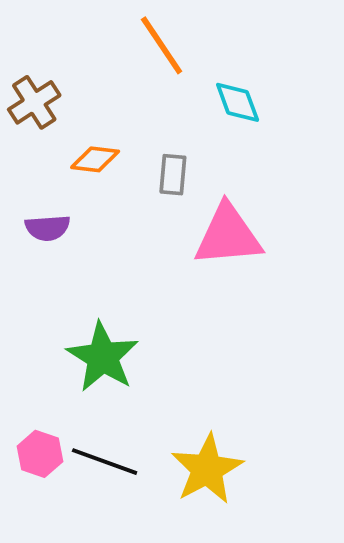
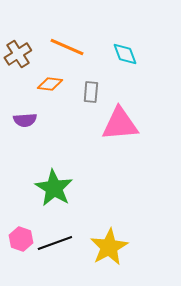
orange line: (162, 45) -> (67, 47), moved, turned -32
black line: (105, 462) -> (55, 243), turned -40

